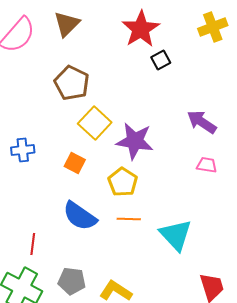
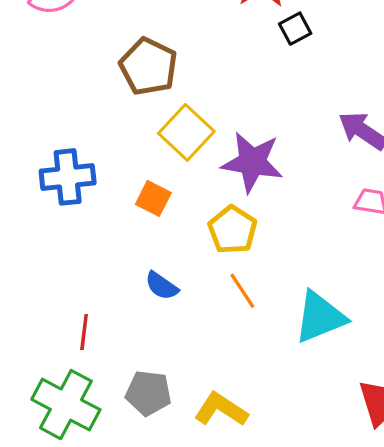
blue cross: (23, 150) -> (68, 177), size x1.4
blue semicircle: (80, 216) -> (162, 286), size x0.6
orange line: (129, 219) -> (242, 291), turned 55
cyan triangle: (176, 235) -> (320, 317), turned 51

